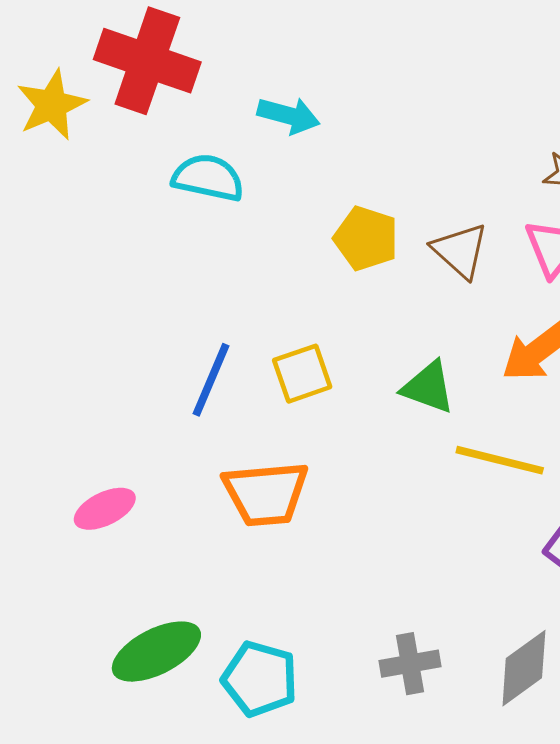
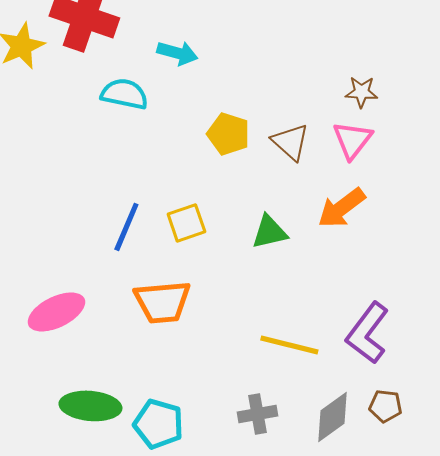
green triangle: (428, 387) -> (269, 232), turned -33
yellow line: (500, 460) -> (289, 345), moved
pink ellipse: (105, 509) -> (56, 312), size x1.4
green ellipse: (156, 652) -> (90, 406), turned 32

